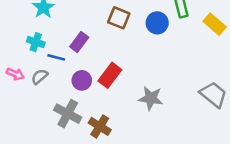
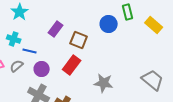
brown square: (119, 18) -> (79, 40), moved
purple rectangle: (79, 42) -> (56, 29), moved
purple circle: (82, 80) -> (42, 69), moved

